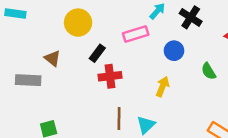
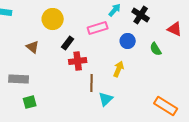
green semicircle: (209, 71) -> (156, 49), moved
gray rectangle: (28, 80) -> (19, 79), moved
brown line: (119, 119) -> (92, 83), moved

